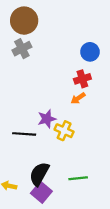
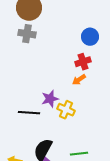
gray cross: (22, 49) -> (27, 34), turned 36

